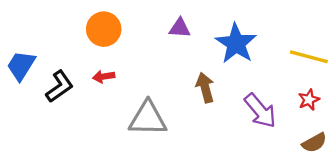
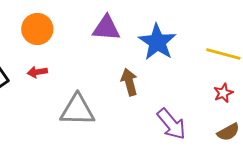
purple triangle: (180, 28) -> (106, 28), size x1.4
purple arrow: (260, 111) -> (171, 124), moved

